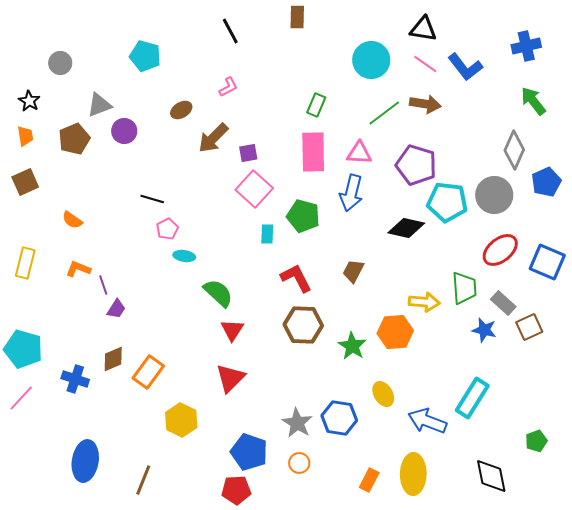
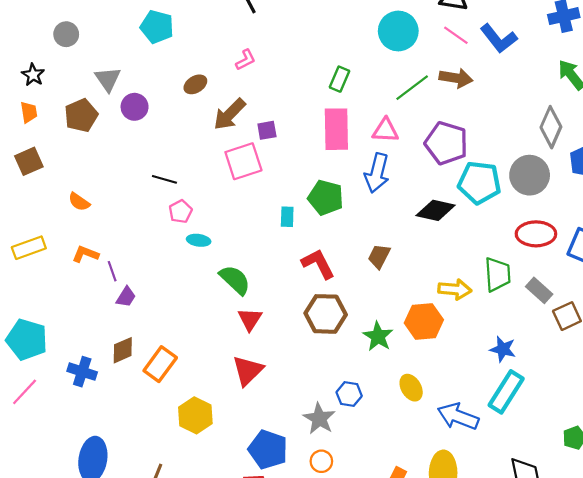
gray triangle: (99, 105) -> (108, 79), turned -44
pink square: (254, 189) -> (243, 161), moved, turned 30
red ellipse: (500, 250) -> (536, 234), turned 39
yellow rectangle: (25, 263) -> (29, 248), turned 56
blue star: (484, 330) -> (503, 349), moved
blue hexagon: (339, 418) -> (349, 394), moved, size x0.7

